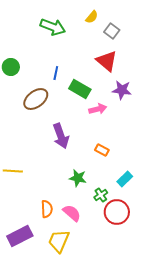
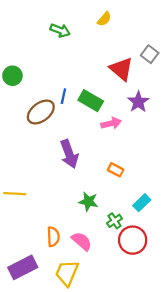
green arrow: (53, 27) -> (60, 30), size x0.7
gray square: (112, 31) -> (150, 54), moved
blue line: (56, 73) -> (63, 96), moved
purple star: (122, 90) -> (138, 102), turned 30

